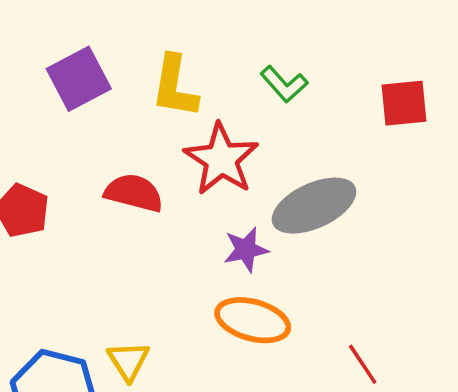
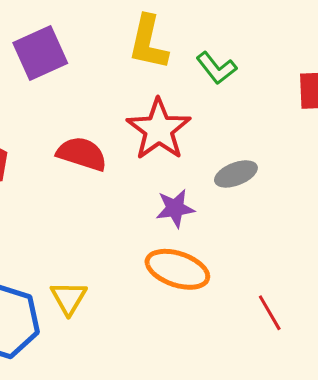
yellow L-shape: (175, 87) -> (148, 42), moved
gray ellipse: (314, 206) -> (236, 174), size x0.6

